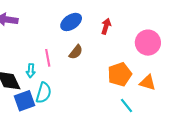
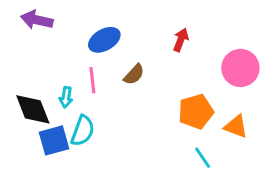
blue ellipse: (71, 22) -> (104, 40), moved

